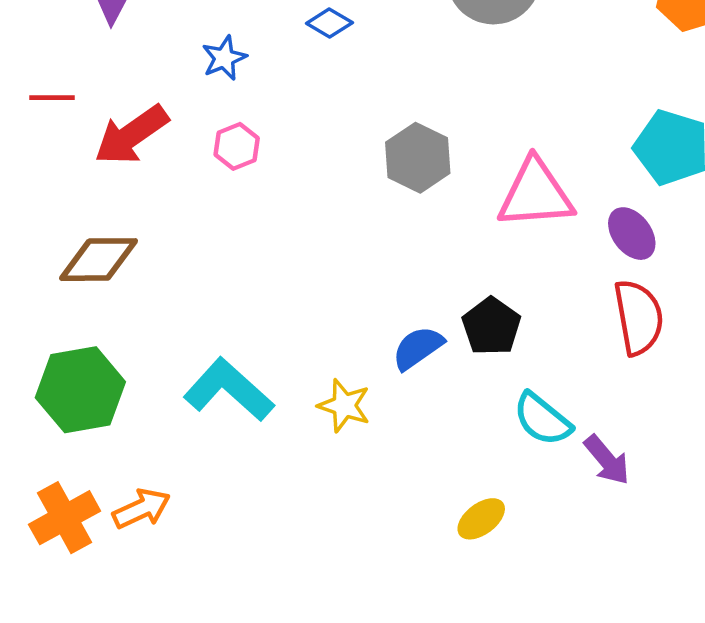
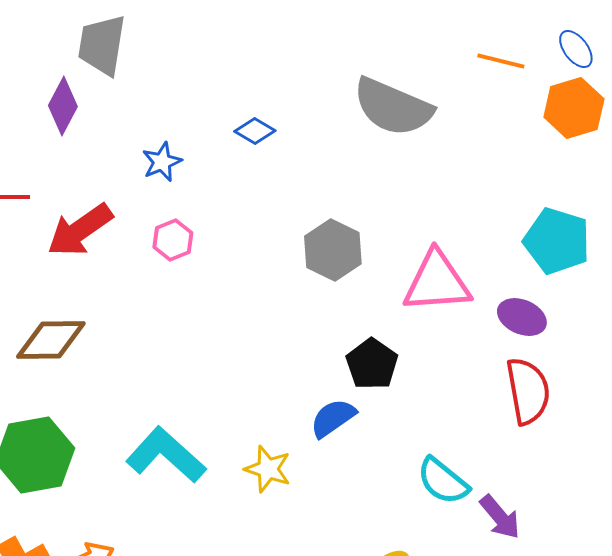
purple ellipse: (632, 234) -> (522, 317), turned -30
black pentagon: (491, 326) -> (372, 364), moved

